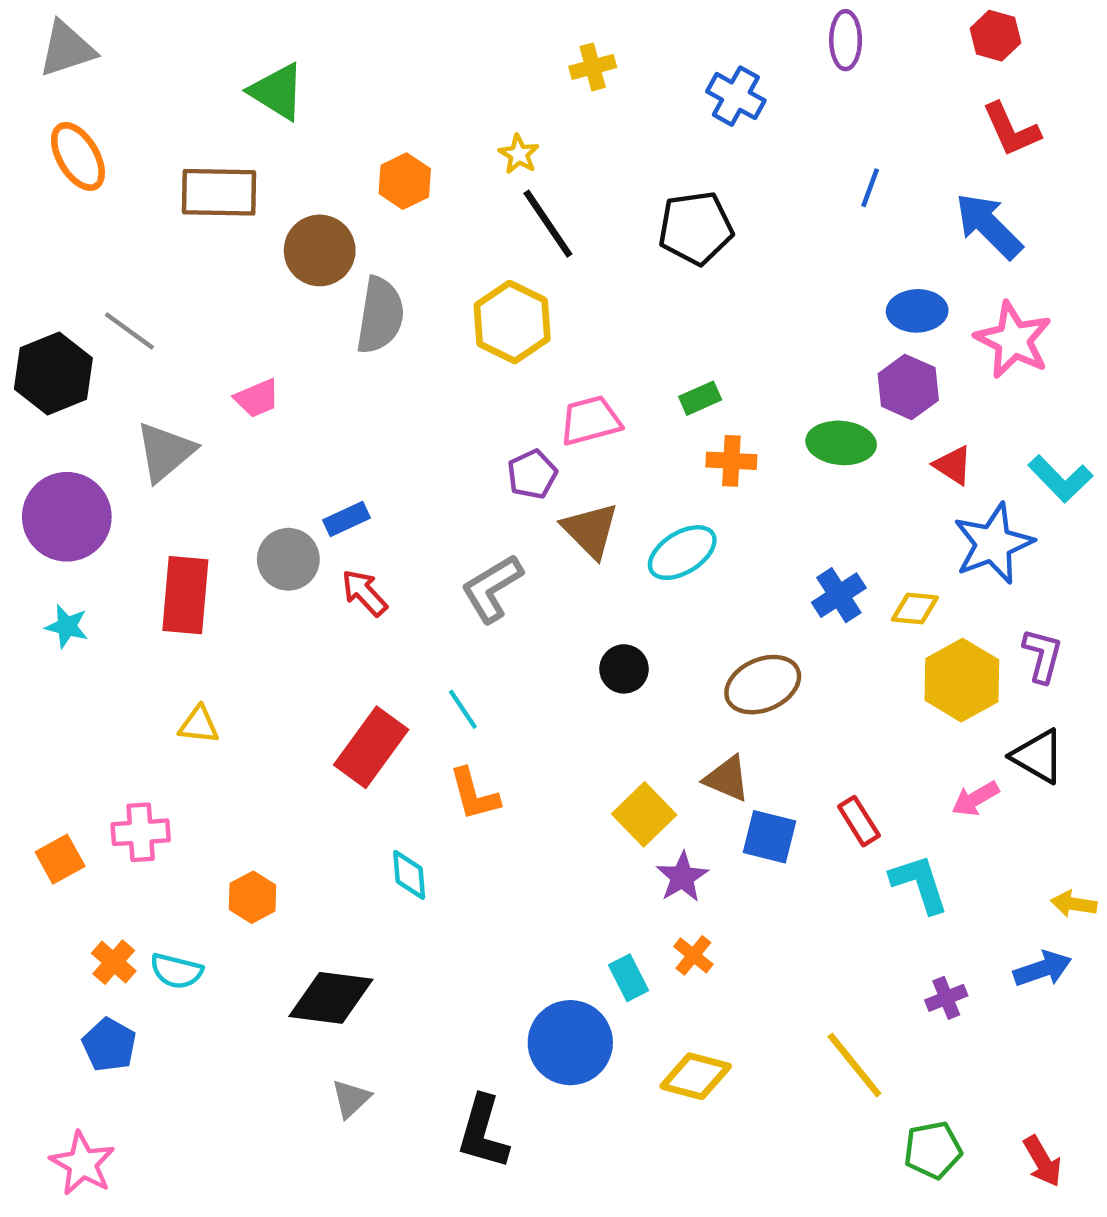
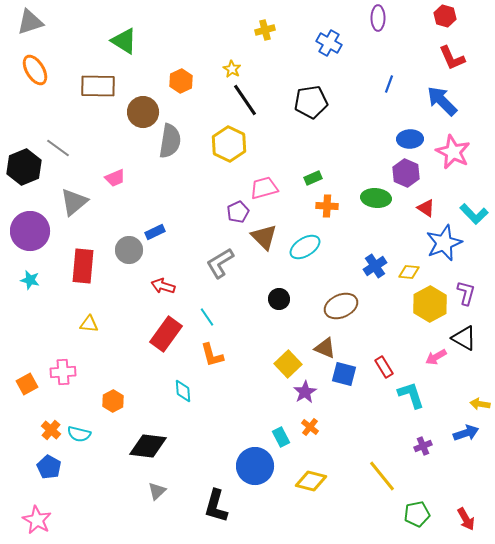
red arrow: (364, 593) -> (163, 286), moved, turned -30

